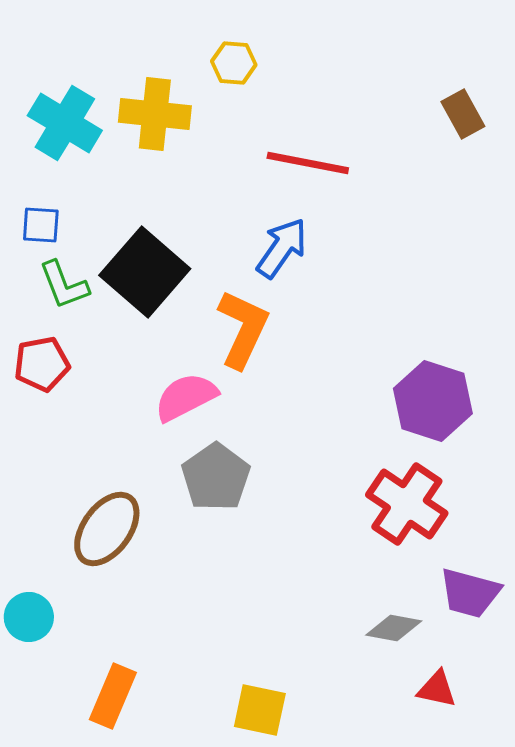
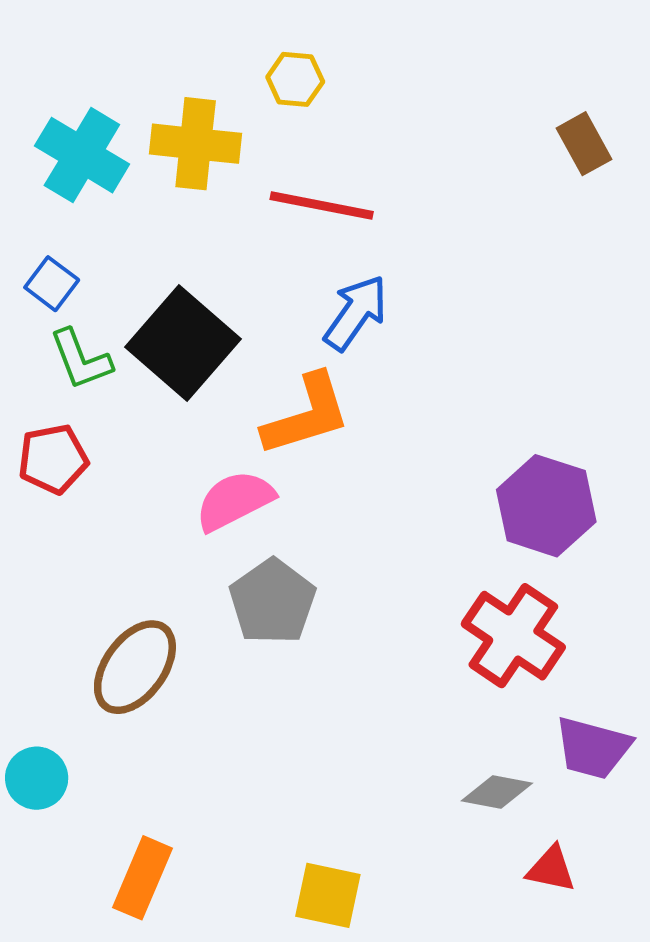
red line: (308, 163) -> (322, 205), moved
blue square: (41, 225) -> (52, 284), turned 33
orange L-shape: (243, 329) -> (306, 415), turned 48

